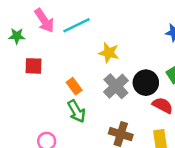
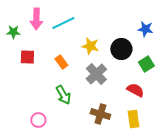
pink arrow: (44, 20) -> (36, 19), turned 35
black circle: (146, 83) -> (121, 49), moved
orange rectangle: (74, 86) -> (61, 62), moved

